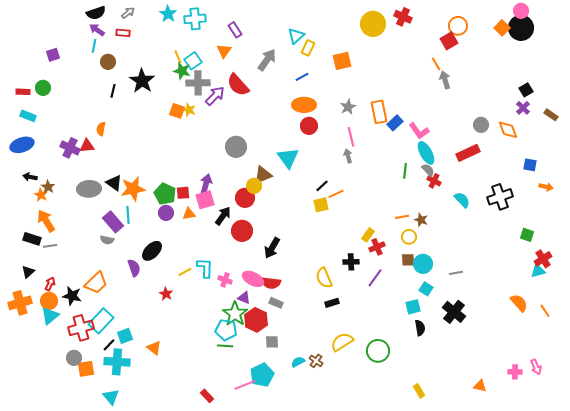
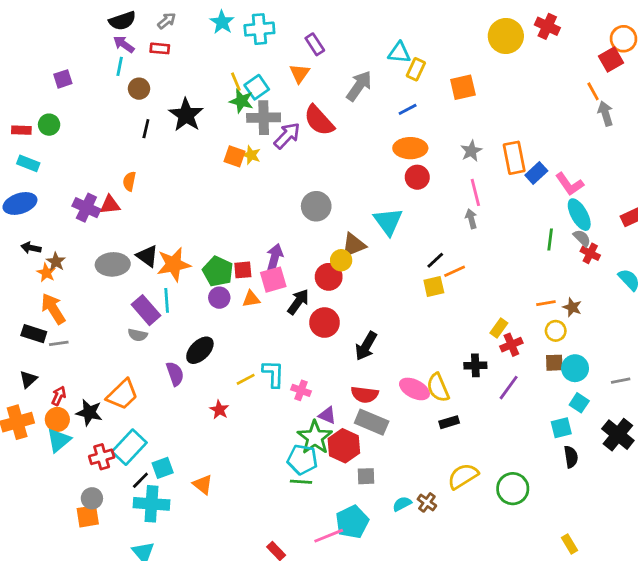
cyan triangle: (296, 36) -> (399, 53), turned 48
pink ellipse: (253, 279) -> (414, 389), moved
gray rectangle: (276, 303) -> (372, 422), size x1.6
red cross: (81, 328) -> (102, 457), size x0.7
orange square: (86, 369) -> (88, 516), moved

